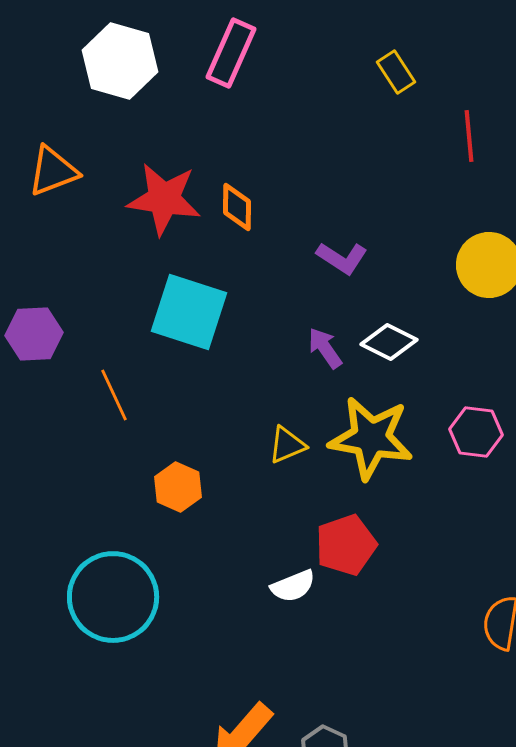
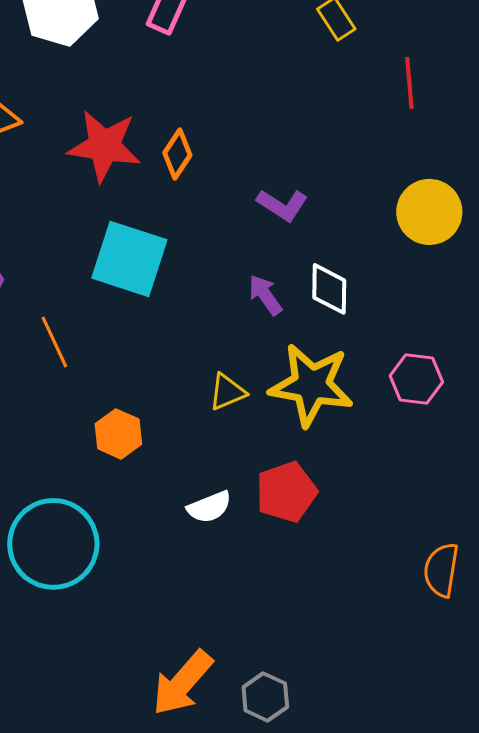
orange diamond: (237, 207) -> (177, 154), turned 33
white diamond: (389, 342) -> (329, 289), turned 64
white semicircle: (293, 586) -> (209, 507), moved

